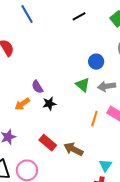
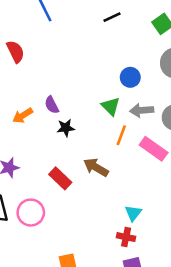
orange arrow: (22, 104) -> (23, 116), moved
orange line: (94, 119) -> (121, 135), moved
brown arrow: (73, 149) -> (96, 167), moved

